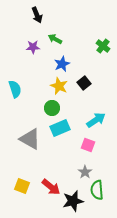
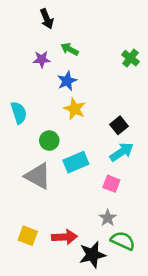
blue star: (62, 64) -> (67, 81), moved
black square: (84, 83) -> (119, 125), moved
green circle: (52, 108) -> (49, 141), moved
red arrow: (51, 187) -> (64, 237), turned -42
green semicircle: (97, 190) -> (123, 241), turned 120

